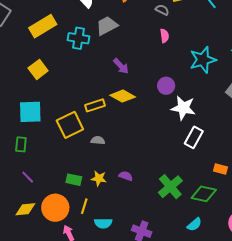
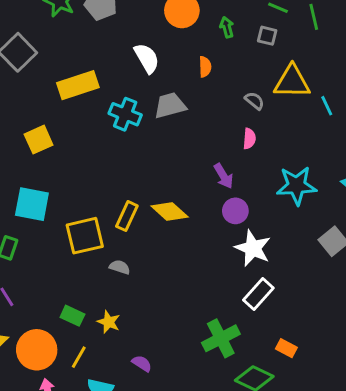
purple arrow: (121, 66) -> (223, 176), moved
yellow square: (38, 69) -> (39, 140), moved
yellow rectangle: (95, 105) -> (127, 216), turned -60
purple semicircle: (126, 176) -> (142, 363), moved
green cross: (170, 187) -> (221, 338), moved

